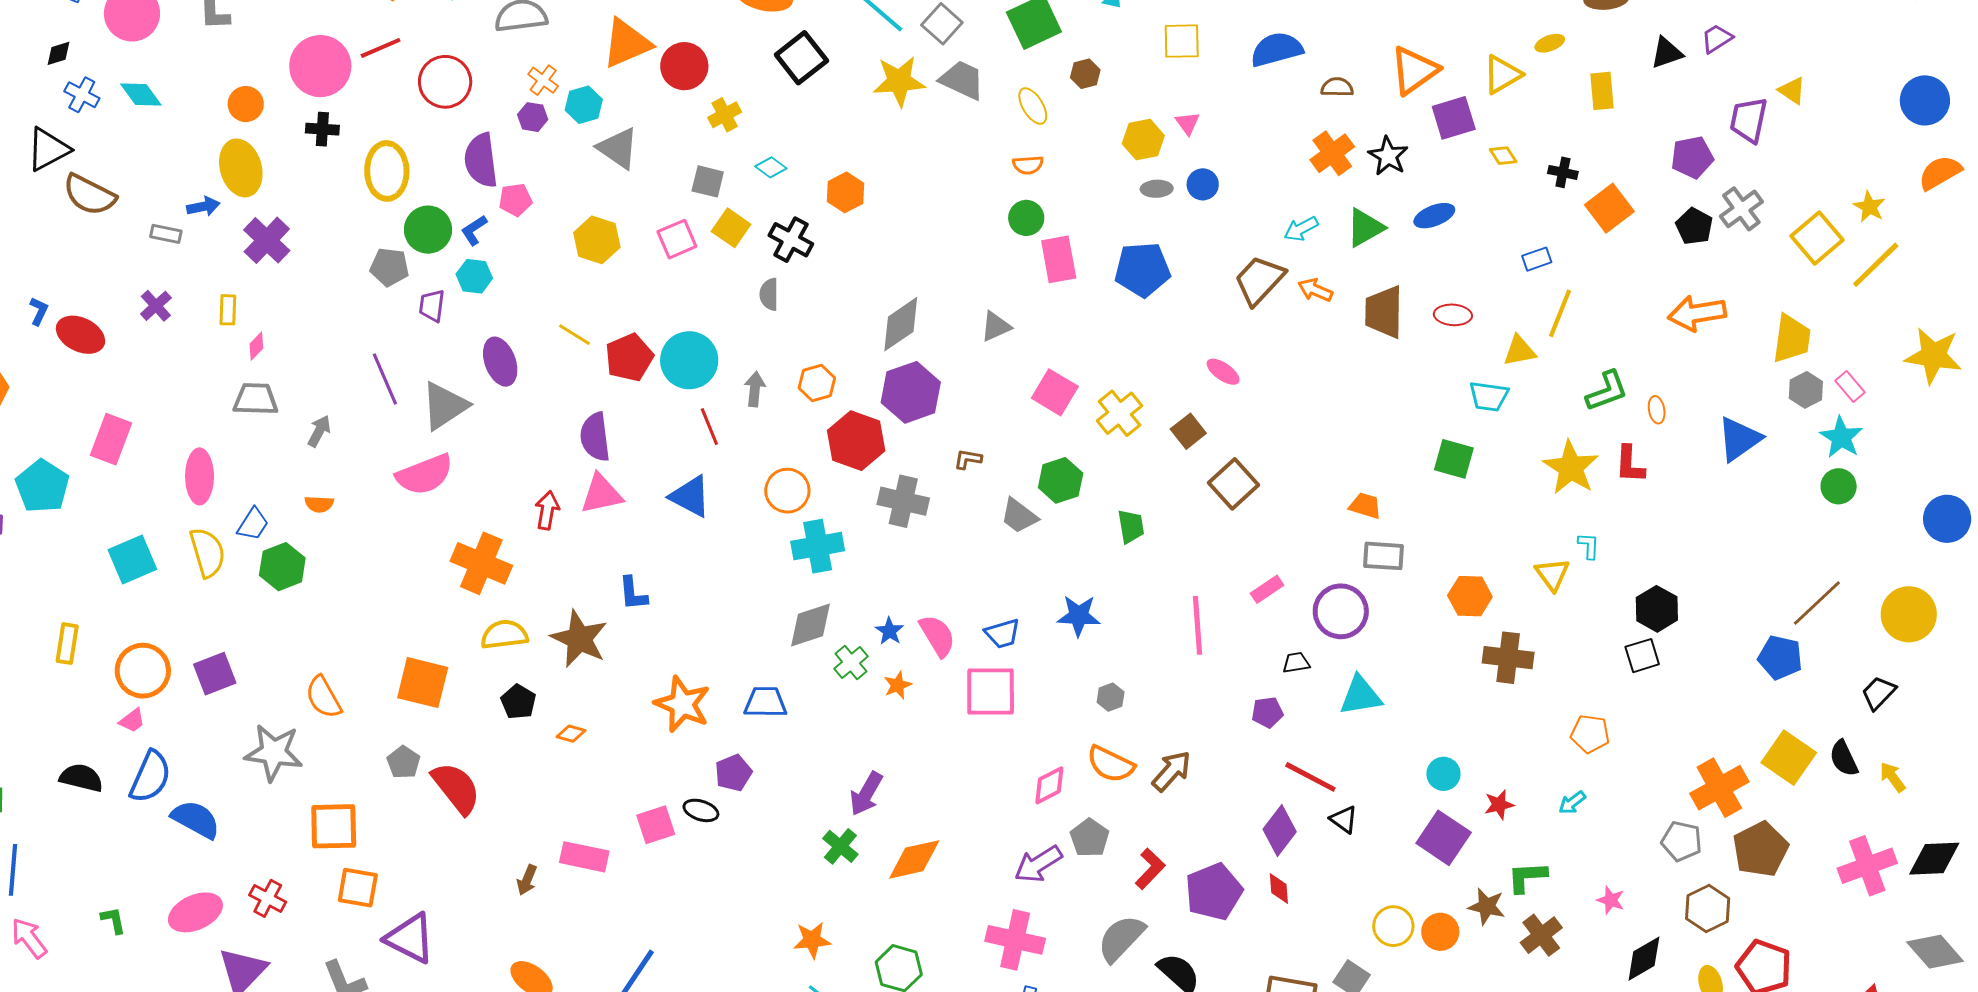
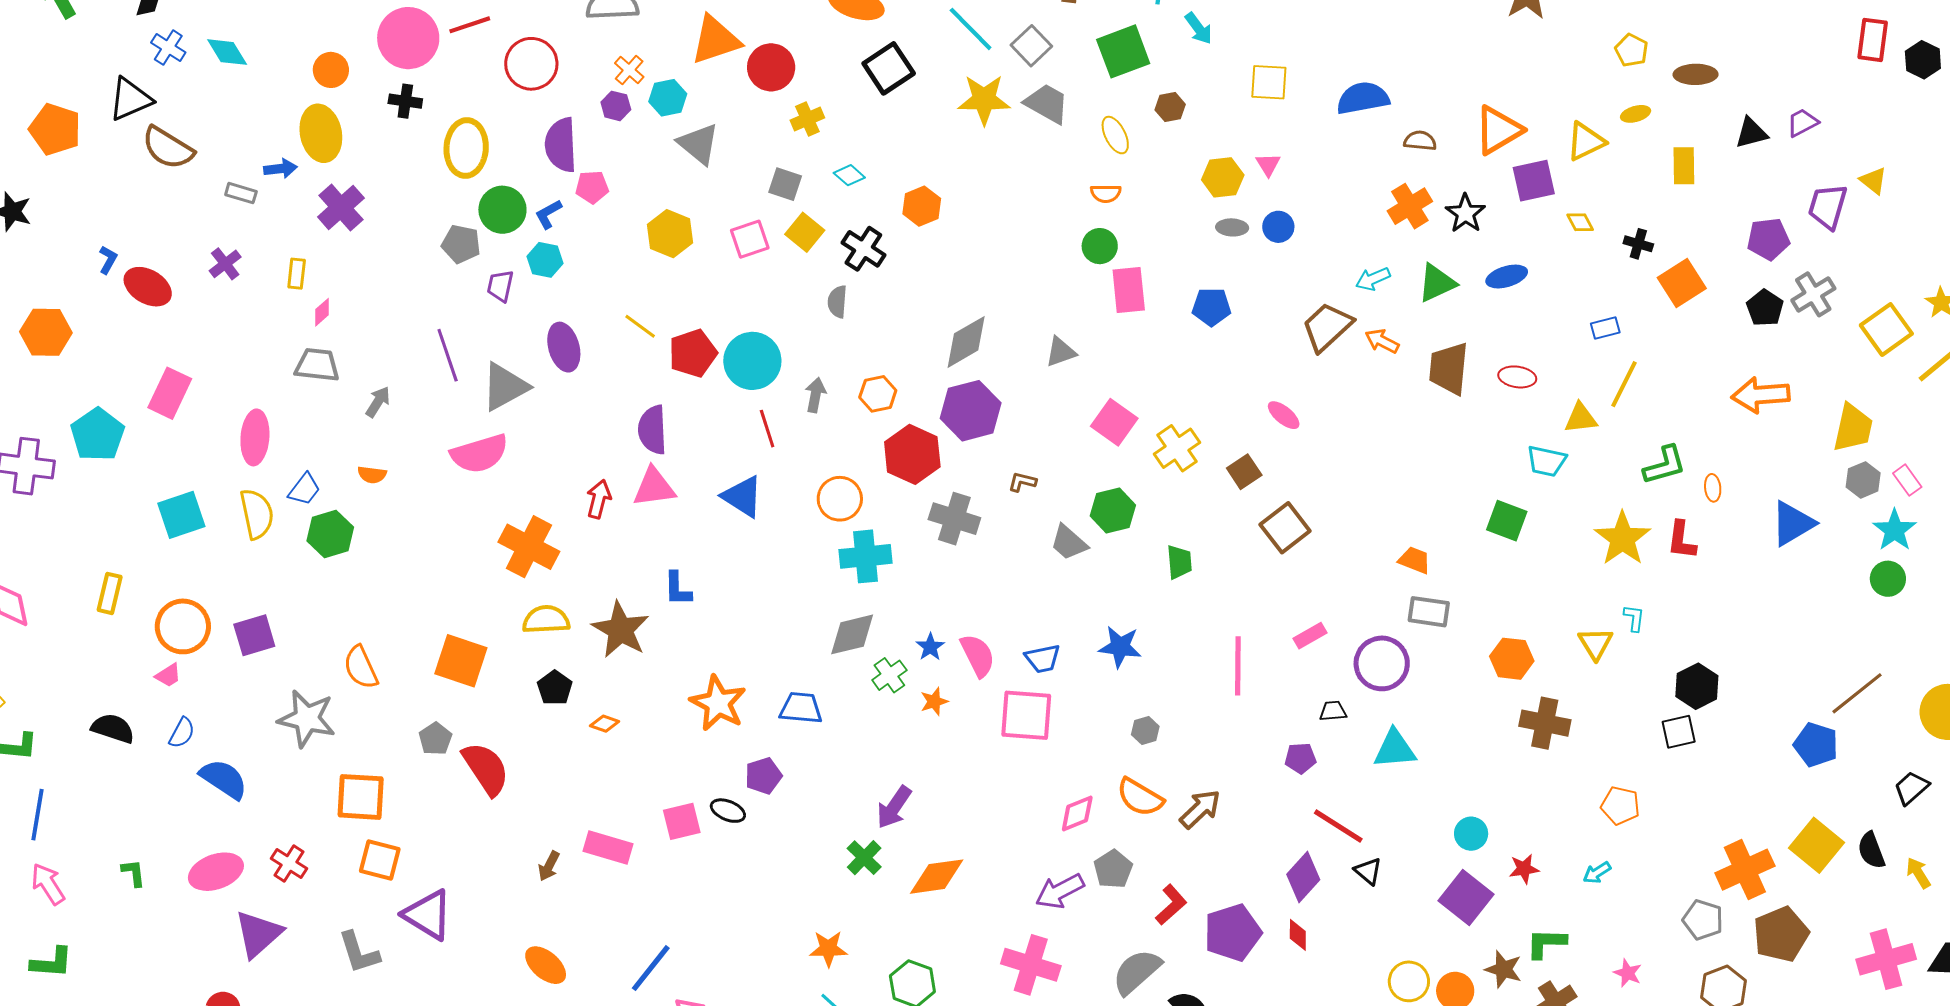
blue pentagon: (1143, 270) -> (1211, 307), size x0.7
blue semicircle: (150, 777) -> (182, 733), size x0.6

